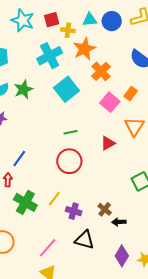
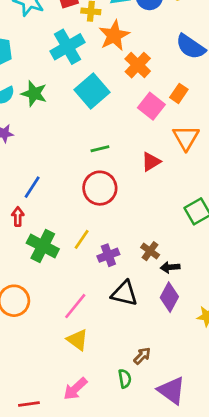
green star: (23, 89) -> (34, 94), turned -30
purple cross: (74, 211) -> (108, 255), turned -35
purple diamond: (122, 256) -> (169, 297), moved

